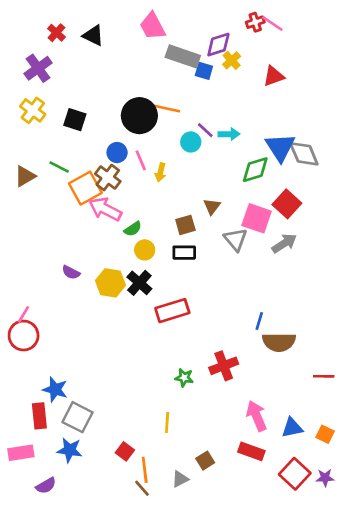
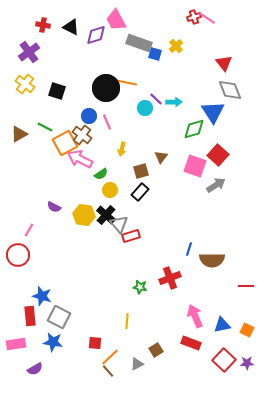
red cross: (56, 33) -> (43, 25), turned -32
purple diamond: (218, 45) -> (96, 35), moved
red triangle: (274, 76) -> (224, 63), moved, turned -48
gray diamond: (304, 154) -> (230, 90), moved
yellow arrow: (160, 172) -> (122, 149), moved
gray triangle: (236, 239) -> (119, 224), moved
black rectangle: (184, 253) -> (140, 192), turned -48
red rectangle: (172, 311) -> (131, 236), size x0.7
pink line: (24, 314) -> (29, 230), moved
blue line: (259, 321) -> (189, 249), moved
red square: (125, 451) -> (95, 343), turned -32
orange line: (145, 470) -> (110, 357), turned 54

